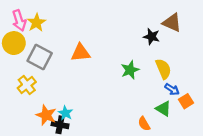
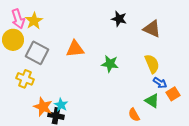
brown triangle: (172, 23) -> (152, 29), moved
black star: (152, 37) -> (119, 19), moved
green star: (130, 70) -> (110, 64), moved, turned 30
yellow cross: (27, 85) -> (25, 79), turned -30

